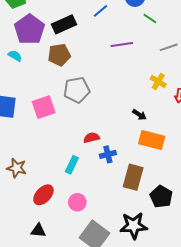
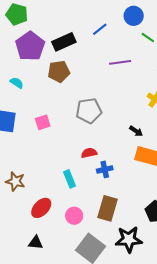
cyan semicircle: (15, 56) -> (17, 83), moved
gray pentagon: (77, 90) -> (89, 111), moved
pink square: (44, 107) -> (43, 122), size x0.7
cyan rectangle: (72, 165) -> (69, 179), turned -48
brown rectangle: (133, 177) -> (108, 208), moved

